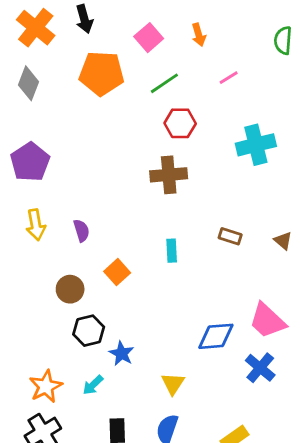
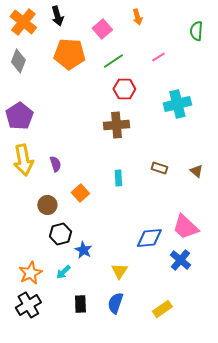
orange arrow: (199, 35) -> (137, 17), moved
yellow arrow: (36, 225) -> (23, 160), size x1.4

